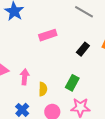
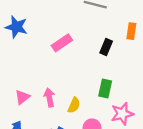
yellow semicircle: (43, 89) -> (74, 105), turned 40

